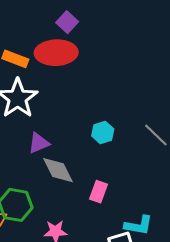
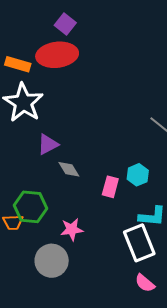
cyan hexagon: (103, 132) -> (138, 175), moved
gray diamond: (58, 170) -> (69, 169), size x0.7

